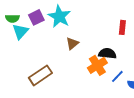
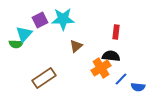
cyan star: (59, 16) -> (63, 19), turned -30
green semicircle: (12, 18) -> (16, 44), moved
red rectangle: (122, 27) -> (116, 32), moved

